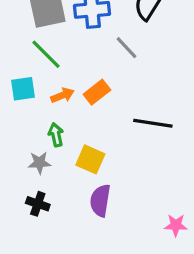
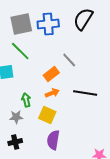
gray line: (127, 48) -> (69, 60), moved
orange arrow: (62, 95) -> (52, 93), moved
black cross: (38, 204) -> (15, 142), turned -32

